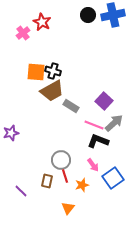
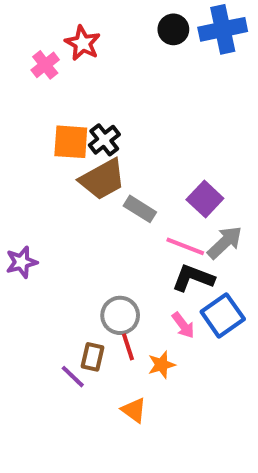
black cross: (53, 71) -> (104, 140), turned 35
blue square: (113, 178) -> (223, 315), moved
purple line: (21, 191) -> (73, 377), moved
orange triangle: (68, 208) -> (134, 410), turned -32

